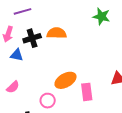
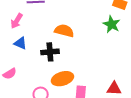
black cross: (32, 38) -> (50, 52), moved

